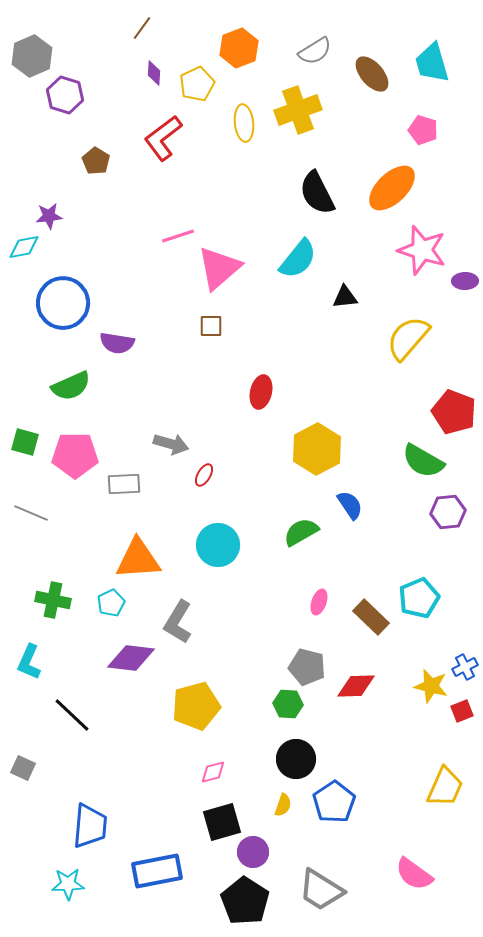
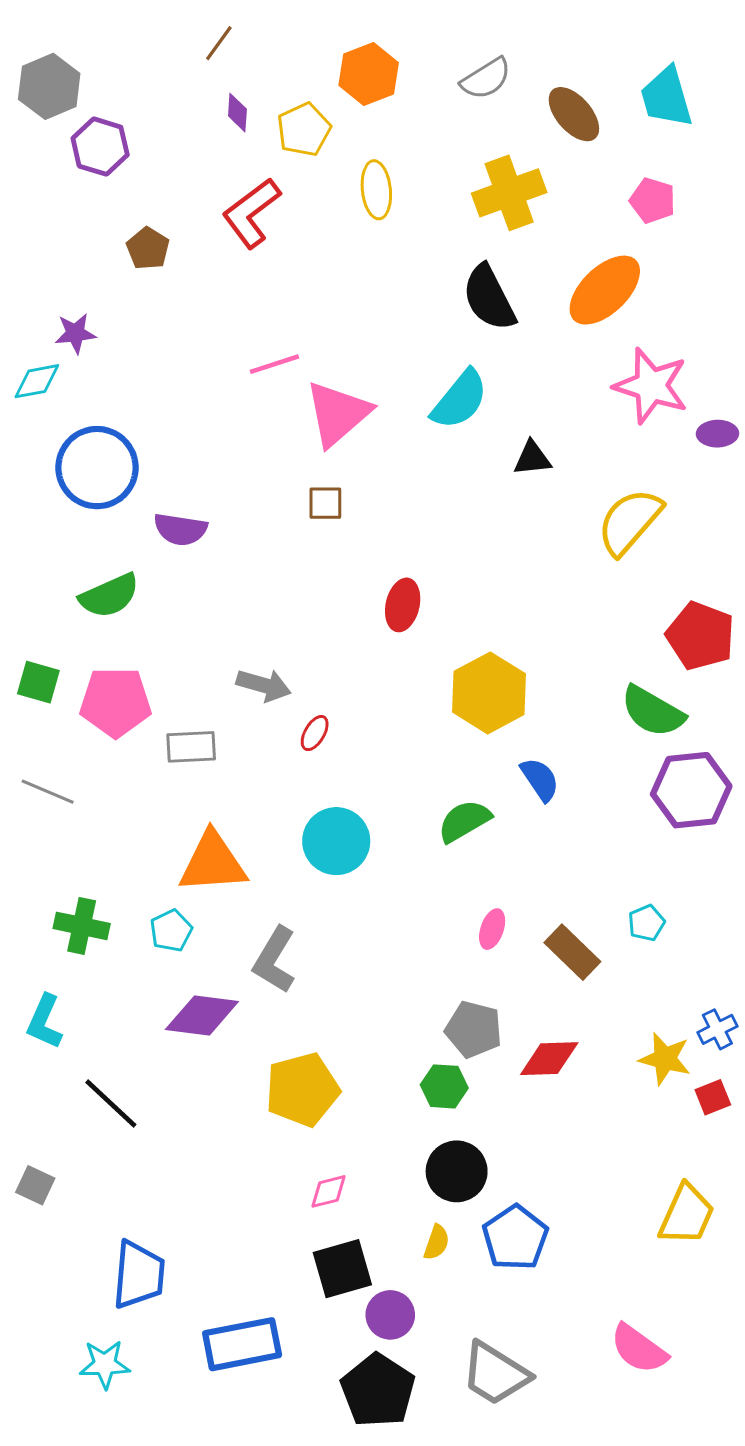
yellow cross: (298, 110) -> (509, 193), moved
purple hexagon: (448, 512) -> (691, 790), size x1.4
cyan pentagon: (419, 598) -> (646, 923), size x0.6

